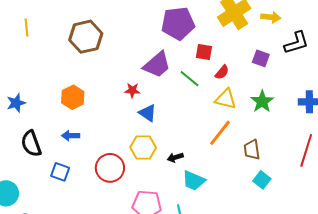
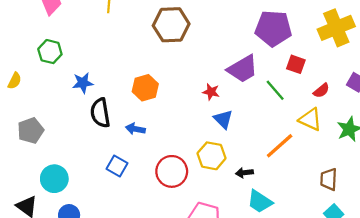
red semicircle: (222, 72) -> (321, 91), moved
orange line: (220, 133) -> (280, 146), moved
black semicircle: (31, 144) -> (100, 113), moved

